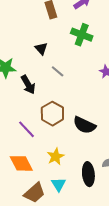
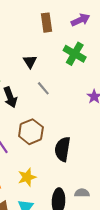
black semicircle: (84, 125) -> (63, 149), turned 65

